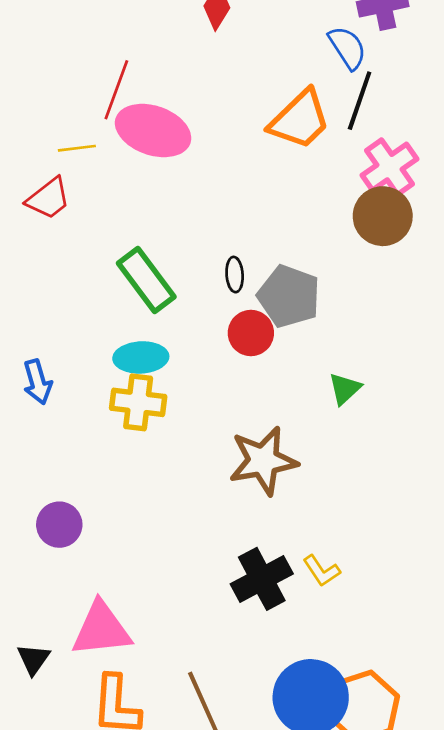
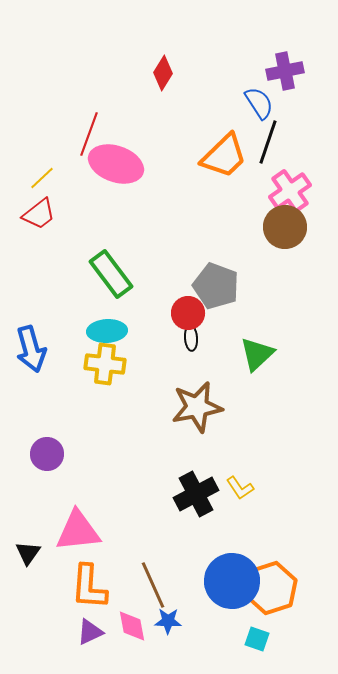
yellow line: (77, 148) -> (42, 178), moved, turned -36
black ellipse: (235, 275) -> (191, 338), moved
blue arrow: (38, 382) -> (31, 349), size x1.4
green triangle: (345, 389) -> (257, 354), size x1.4

